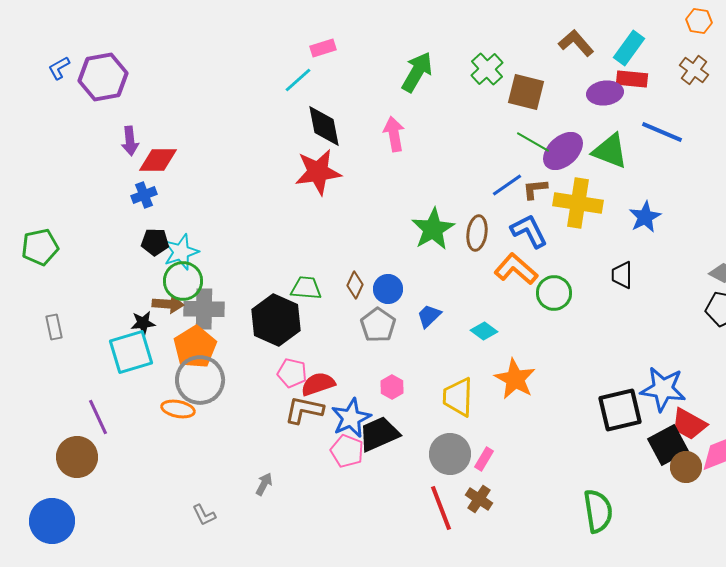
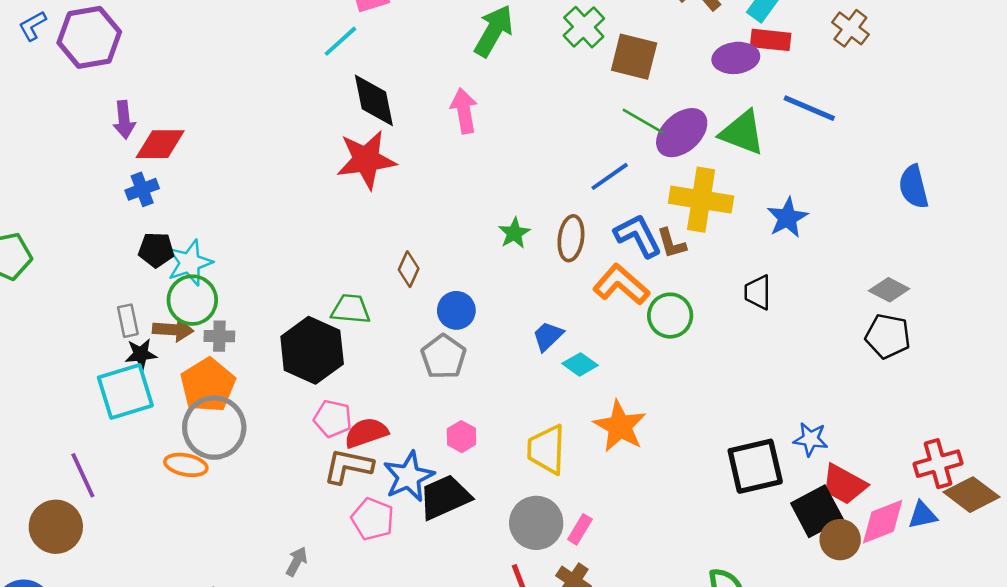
brown L-shape: (535, 189) -> (671, 243), moved, turned -100
green star: (433, 229) -> (514, 233), size x0.6
brown diamond: (355, 285) -> (409, 269), moved
gray cross: (204, 309) -> (219, 336), size x0.6
blue trapezoid: (429, 316) -> (548, 336), moved
gray rectangle: (54, 327) -> (128, 321), moved
blue star: (663, 389) -> (811, 439), size x0.6
pink pentagon: (347, 451) -> (373, 519), moved

